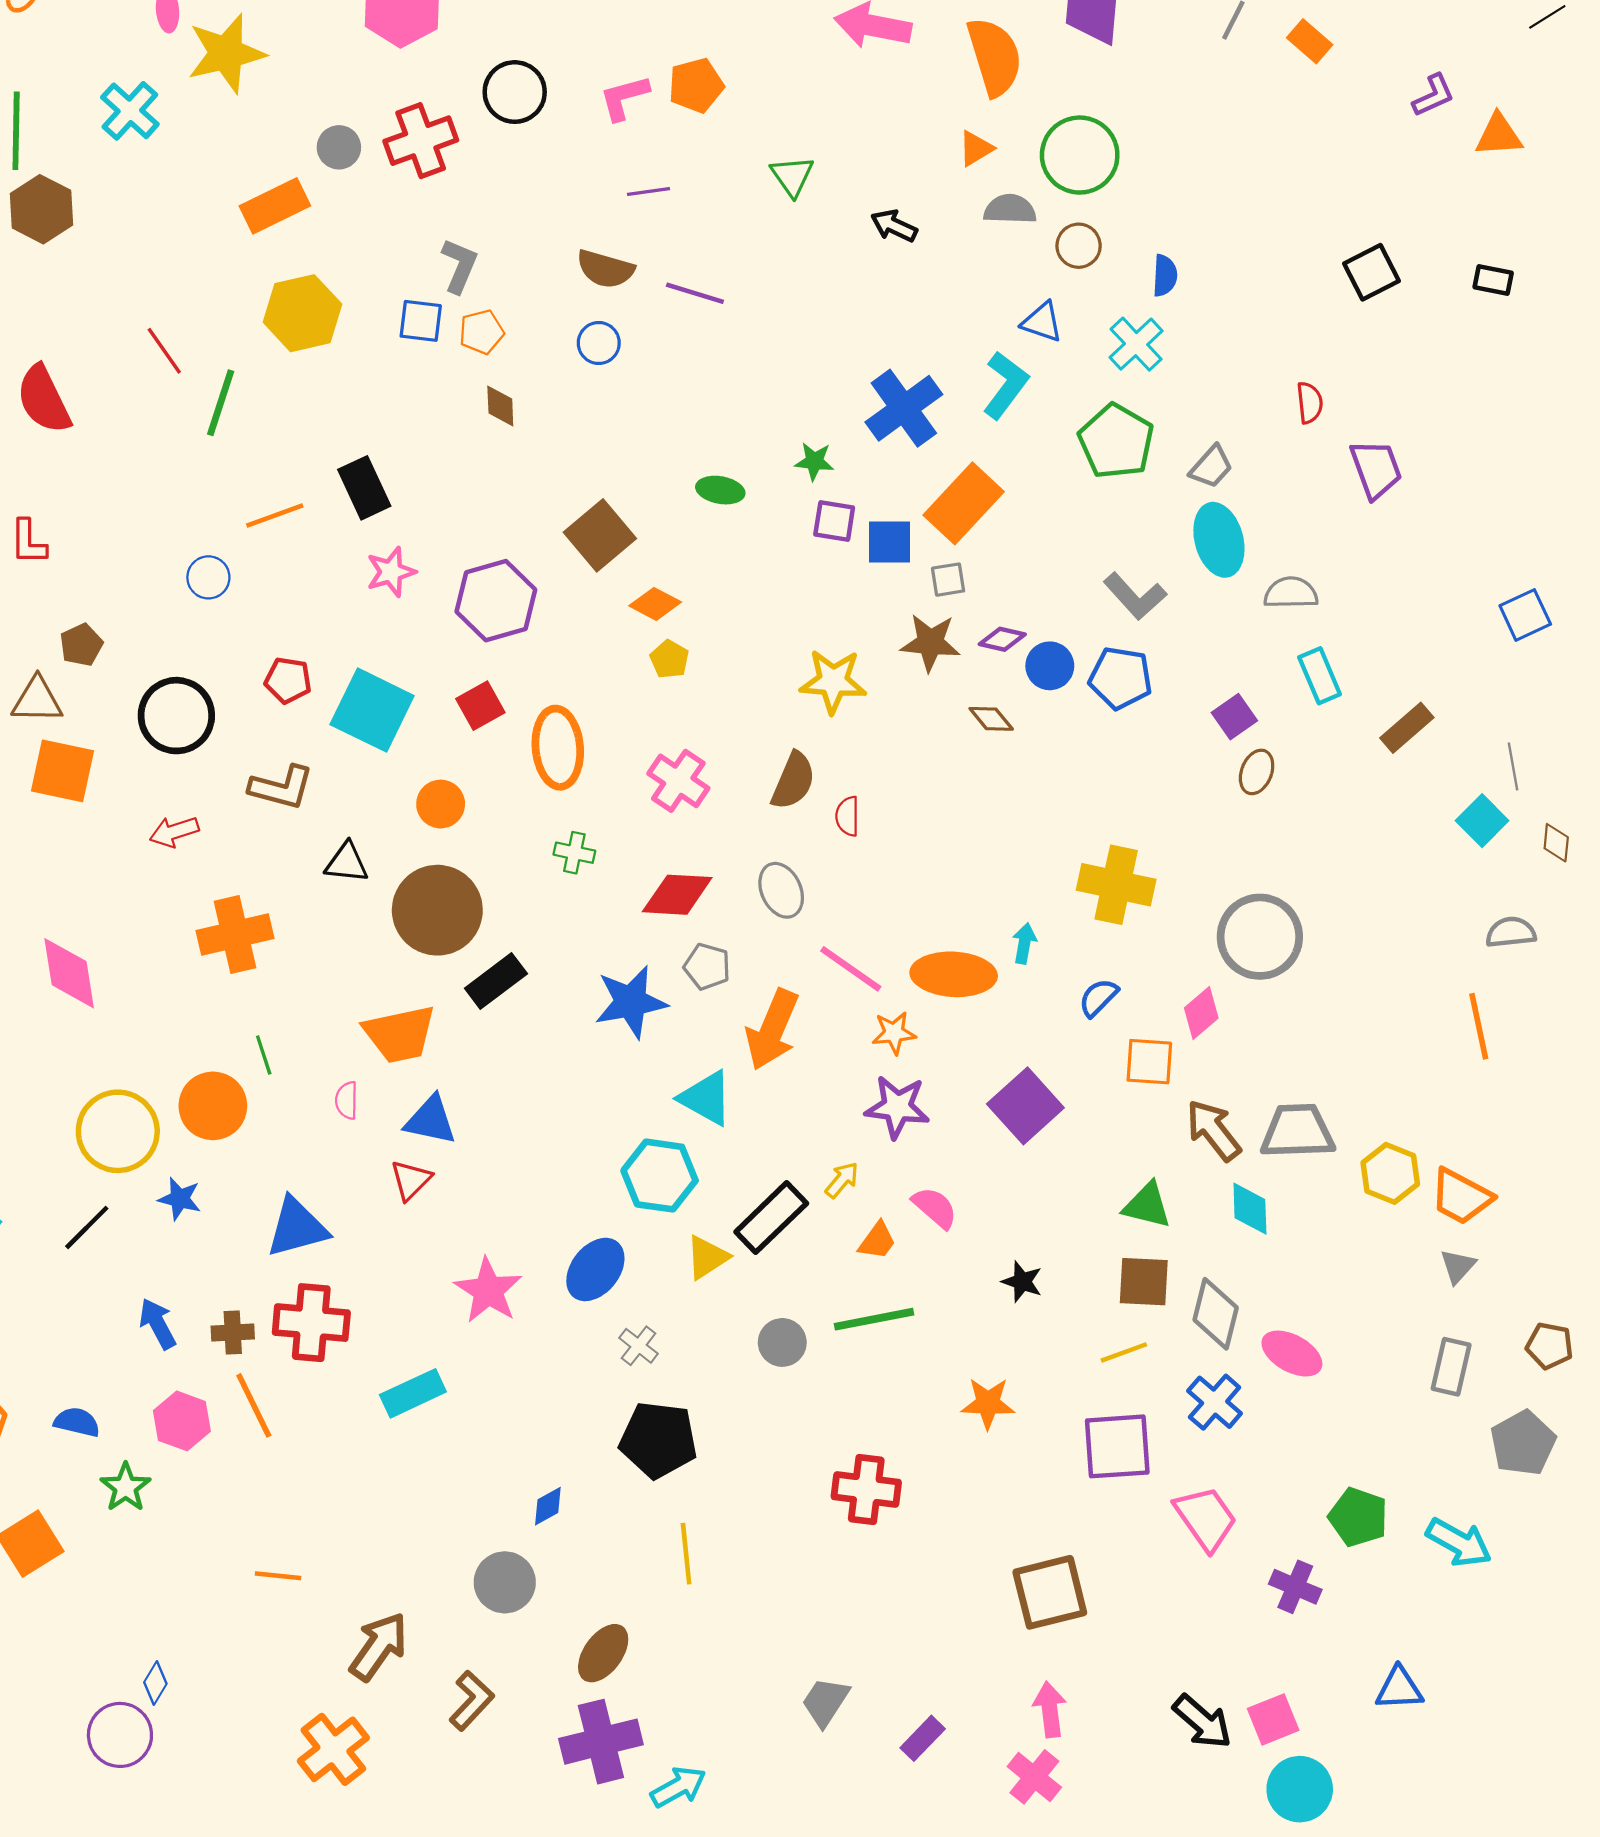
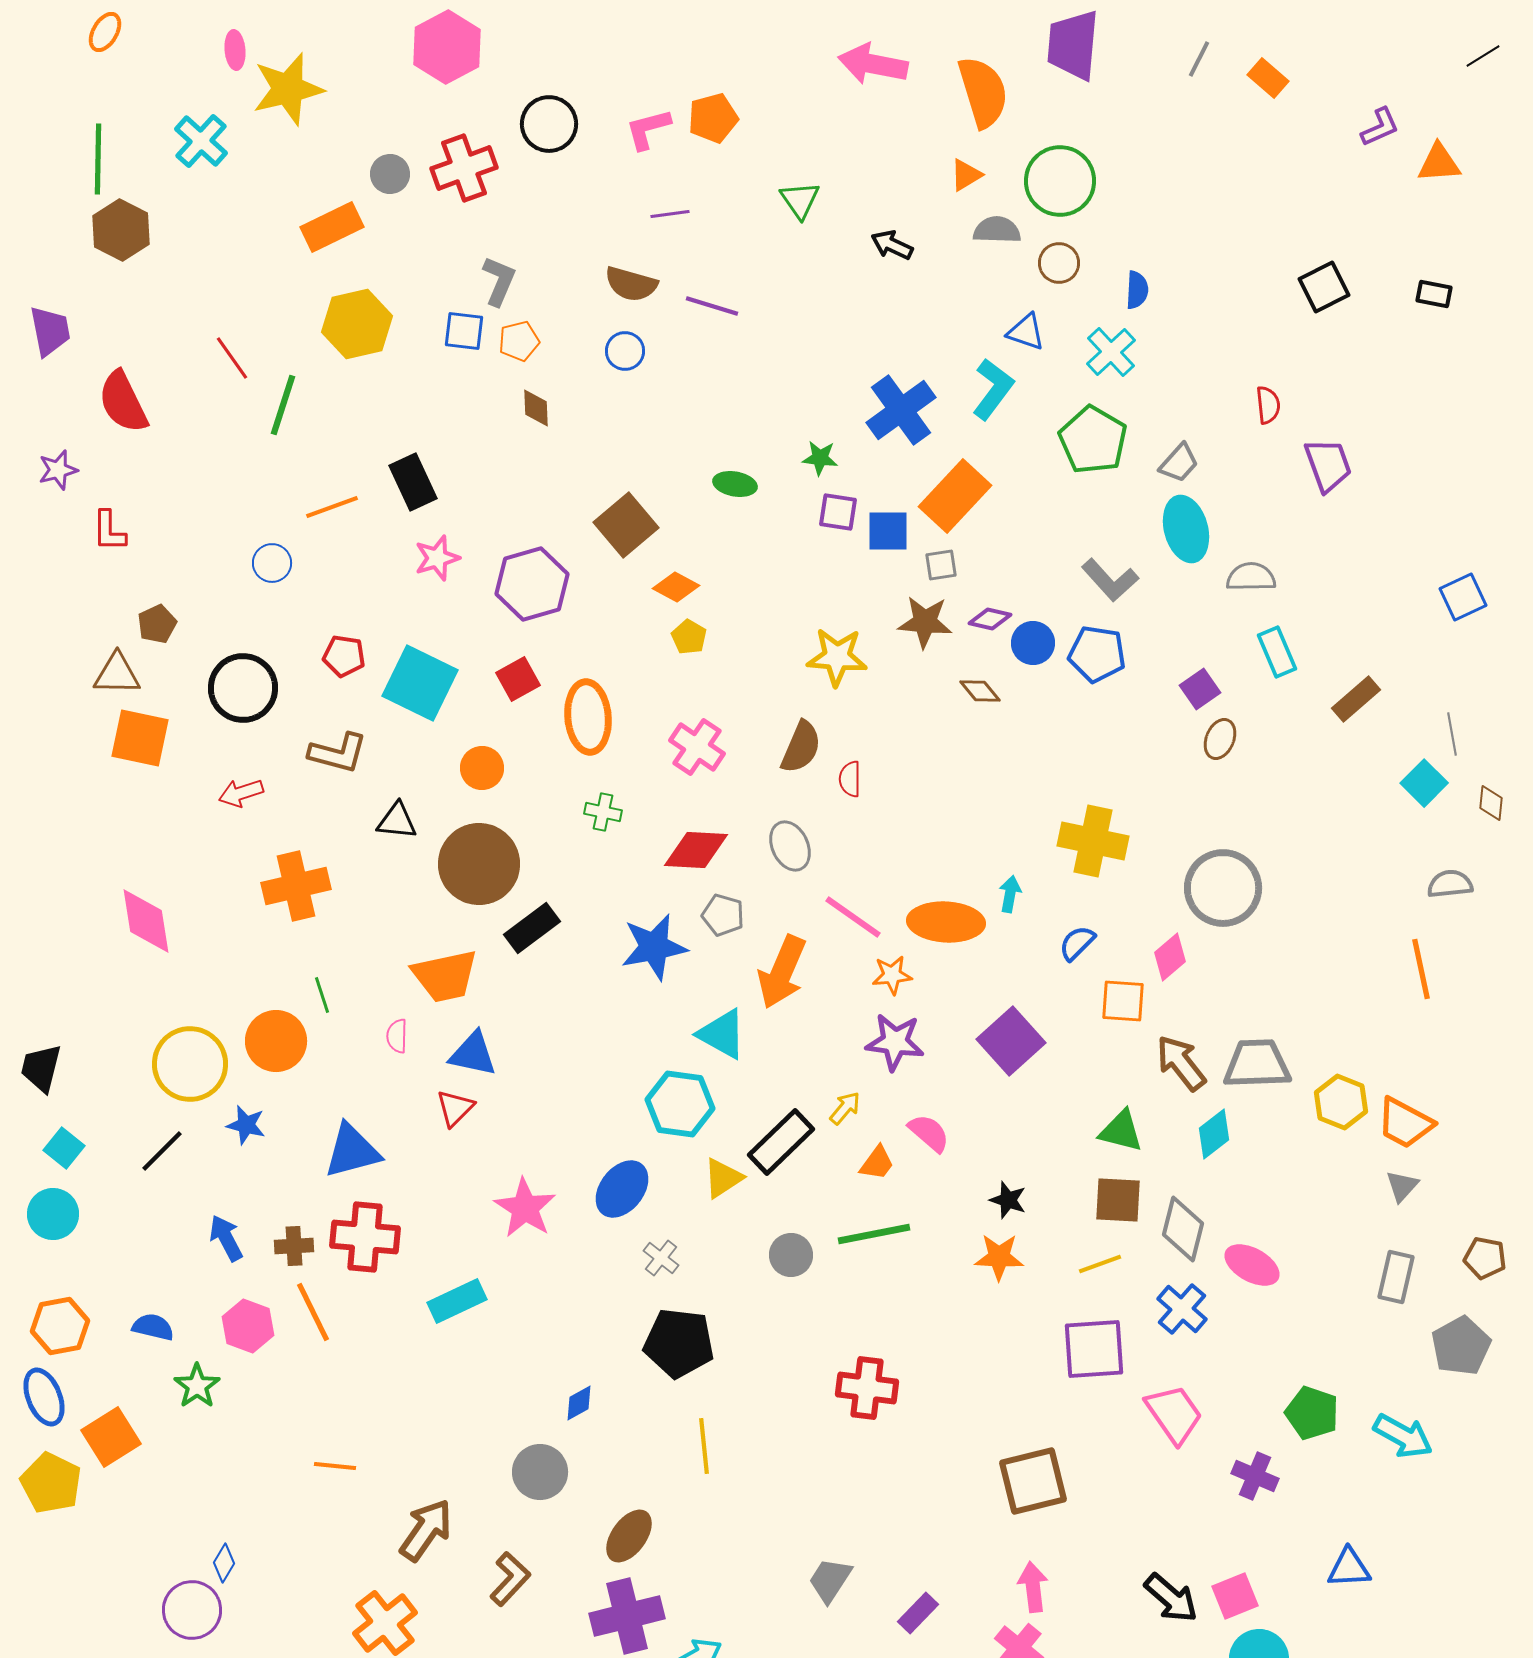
cyan diamond: (1250, 1209) -> (1214, 1134), turned 54
orange star: (988, 1403) -> (999, 1257), moved

